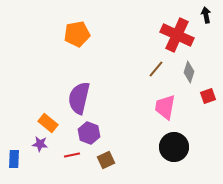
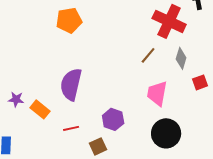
purple hexagon: (89, 133) -> (113, 119), moved
purple star: (40, 144) -> (16, 99), moved
red line: (72, 155) -> (71, 128), moved

